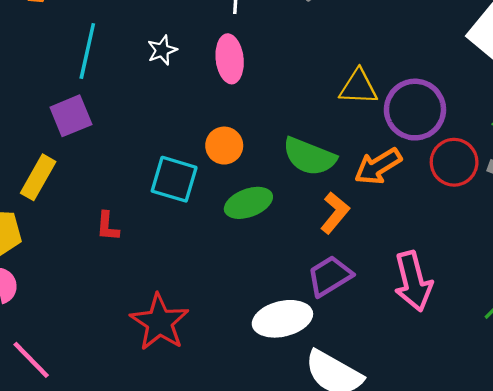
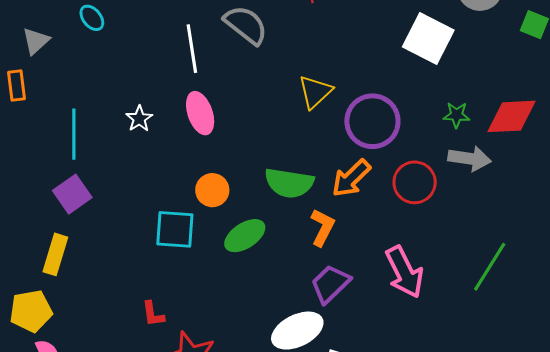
yellow triangle: (358, 87) -> (315, 92), moved, turned -33
red circle: (454, 162) -> (415, 182), moved
red L-shape: (108, 226) -> (153, 314), moved

